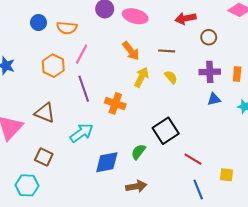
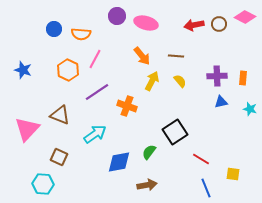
brown circle: (209, 37) -> (219, 24), moved
purple line: (84, 89) -> (97, 92), turned 75

